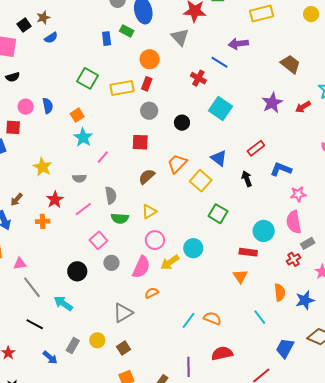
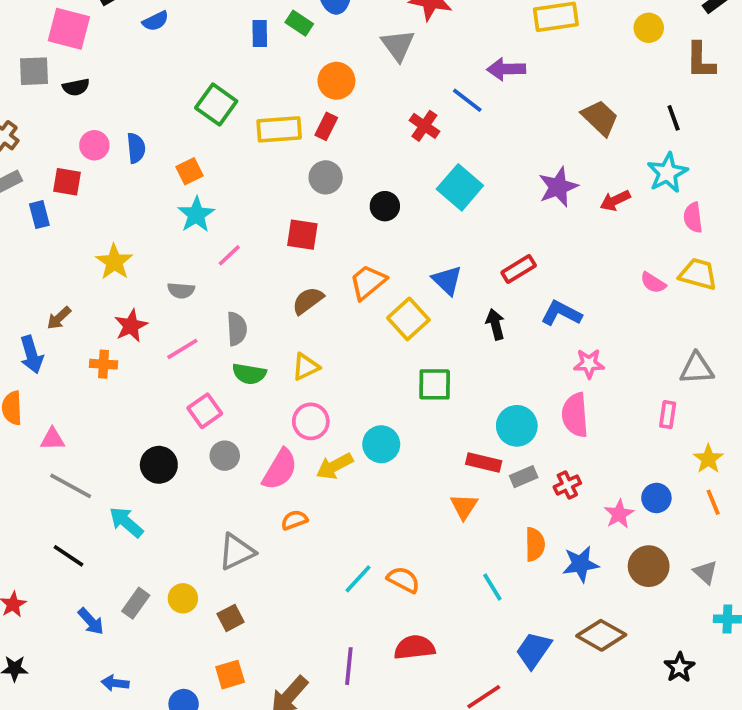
green square: (218, 214) -> (435, 384), turned -36
gray rectangle: (308, 243) -> (524, 477), moved
gray line: (32, 287) -> (71, 486), turned -30

